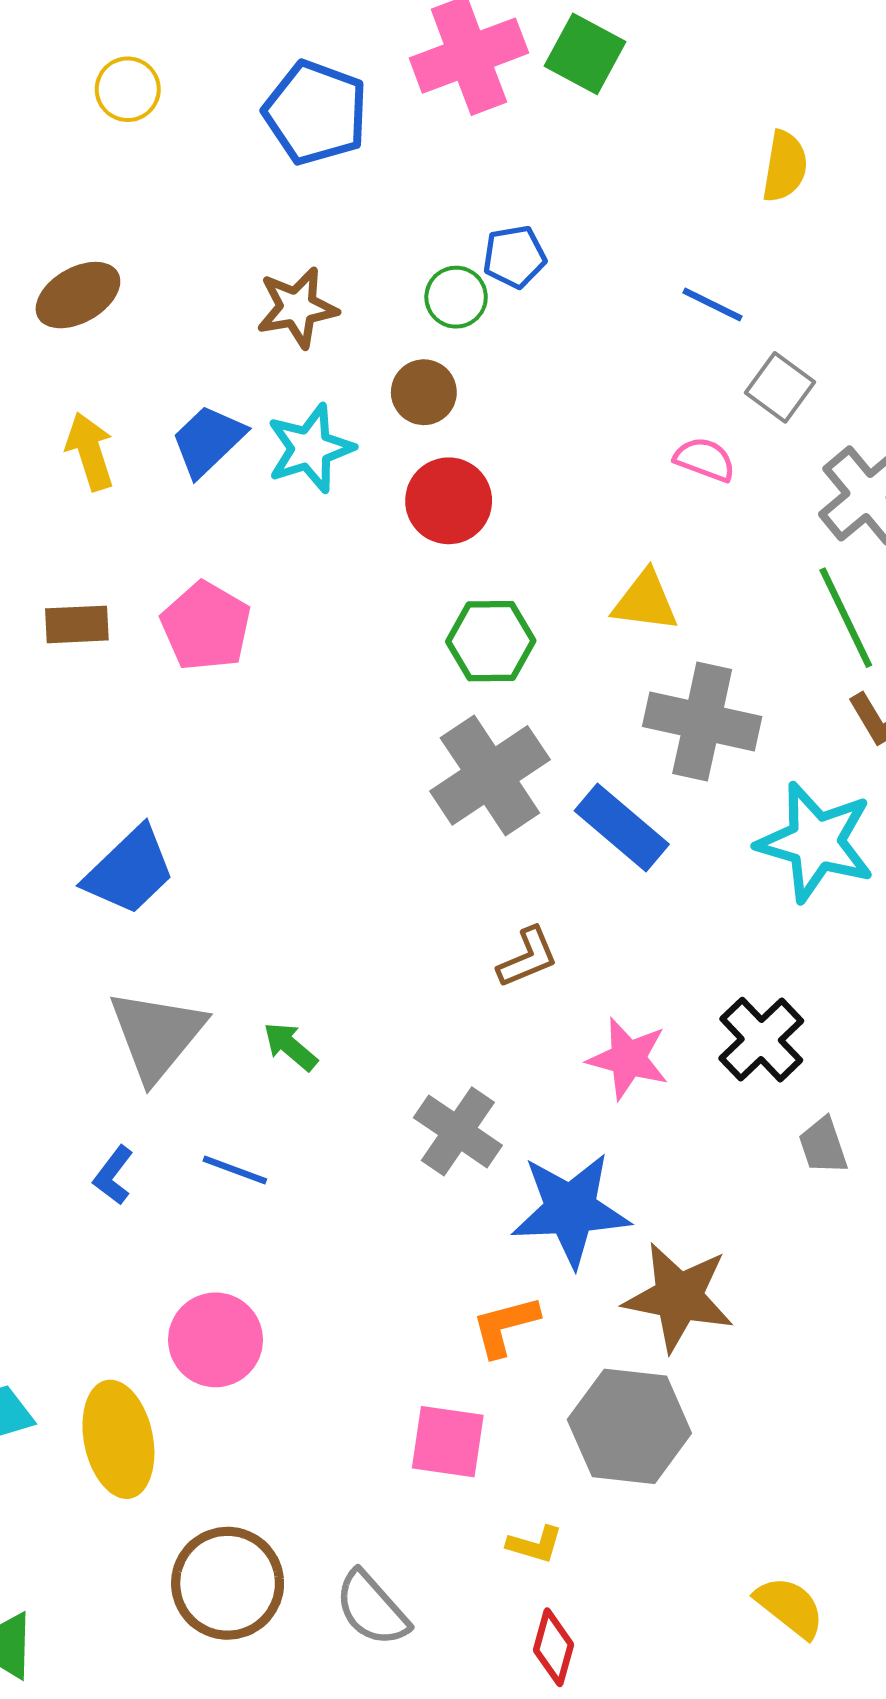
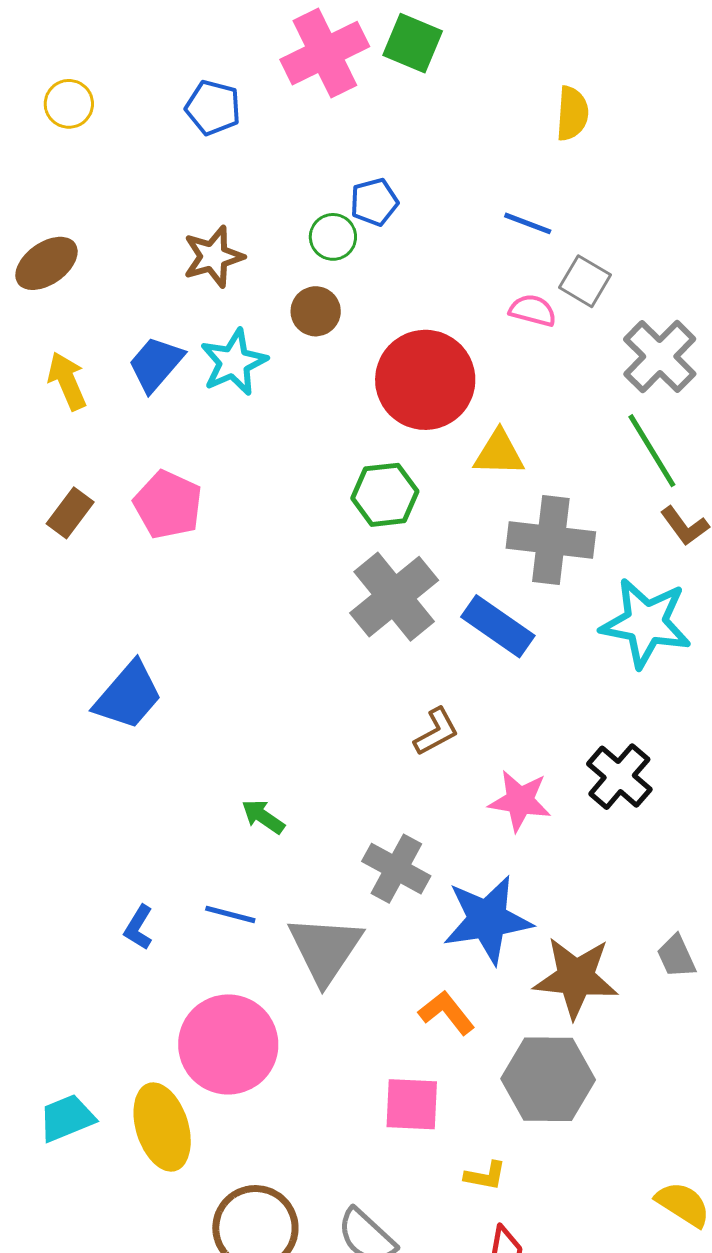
blue pentagon: (316, 113) -> (213, 108), size x0.7
pink semicircle: (705, 459) -> (533, 310), moved
red circle: (449, 501) -> (425, 380), moved, size x1.5
brown rectangle: (77, 624) -> (70, 513), turned -45
gray triangle: (157, 1035) -> (325, 949), moved
gray trapezoid: (823, 1146) -> (676, 956), moved
orange L-shape: (505, 1326) -> (447, 1013), turned 72
pink circle: (216, 1340) -> (228, 1044), size x1.4

